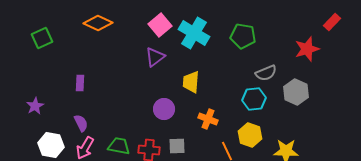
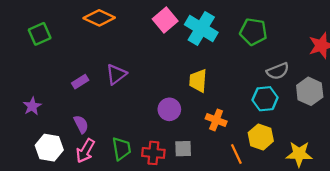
purple triangle: (155, 57) -> (116, 74), moved
purple rectangle: (80, 83) -> (80, 82), turned 56
green trapezoid: (119, 146) -> (121, 149), turned 70

